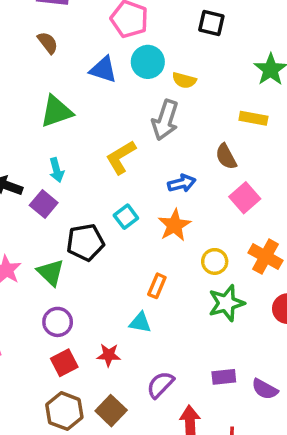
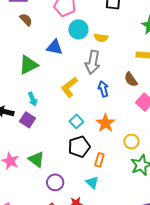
brown semicircle: (48, 43) -> (26, 20), moved
blue triangle: (103, 70) -> (54, 47), moved
blue arrow: (182, 183) -> (103, 89), moved, turned -84
black pentagon: (85, 242) -> (79, 147), moved
purple circle: (58, 322) -> (55, 182), moved
cyan triangle: (140, 323) -> (92, 182), turned 40

